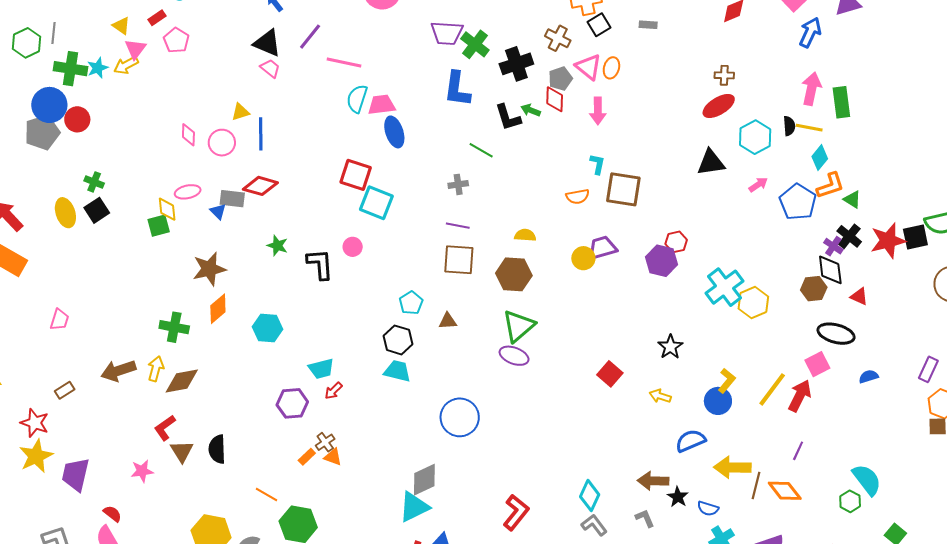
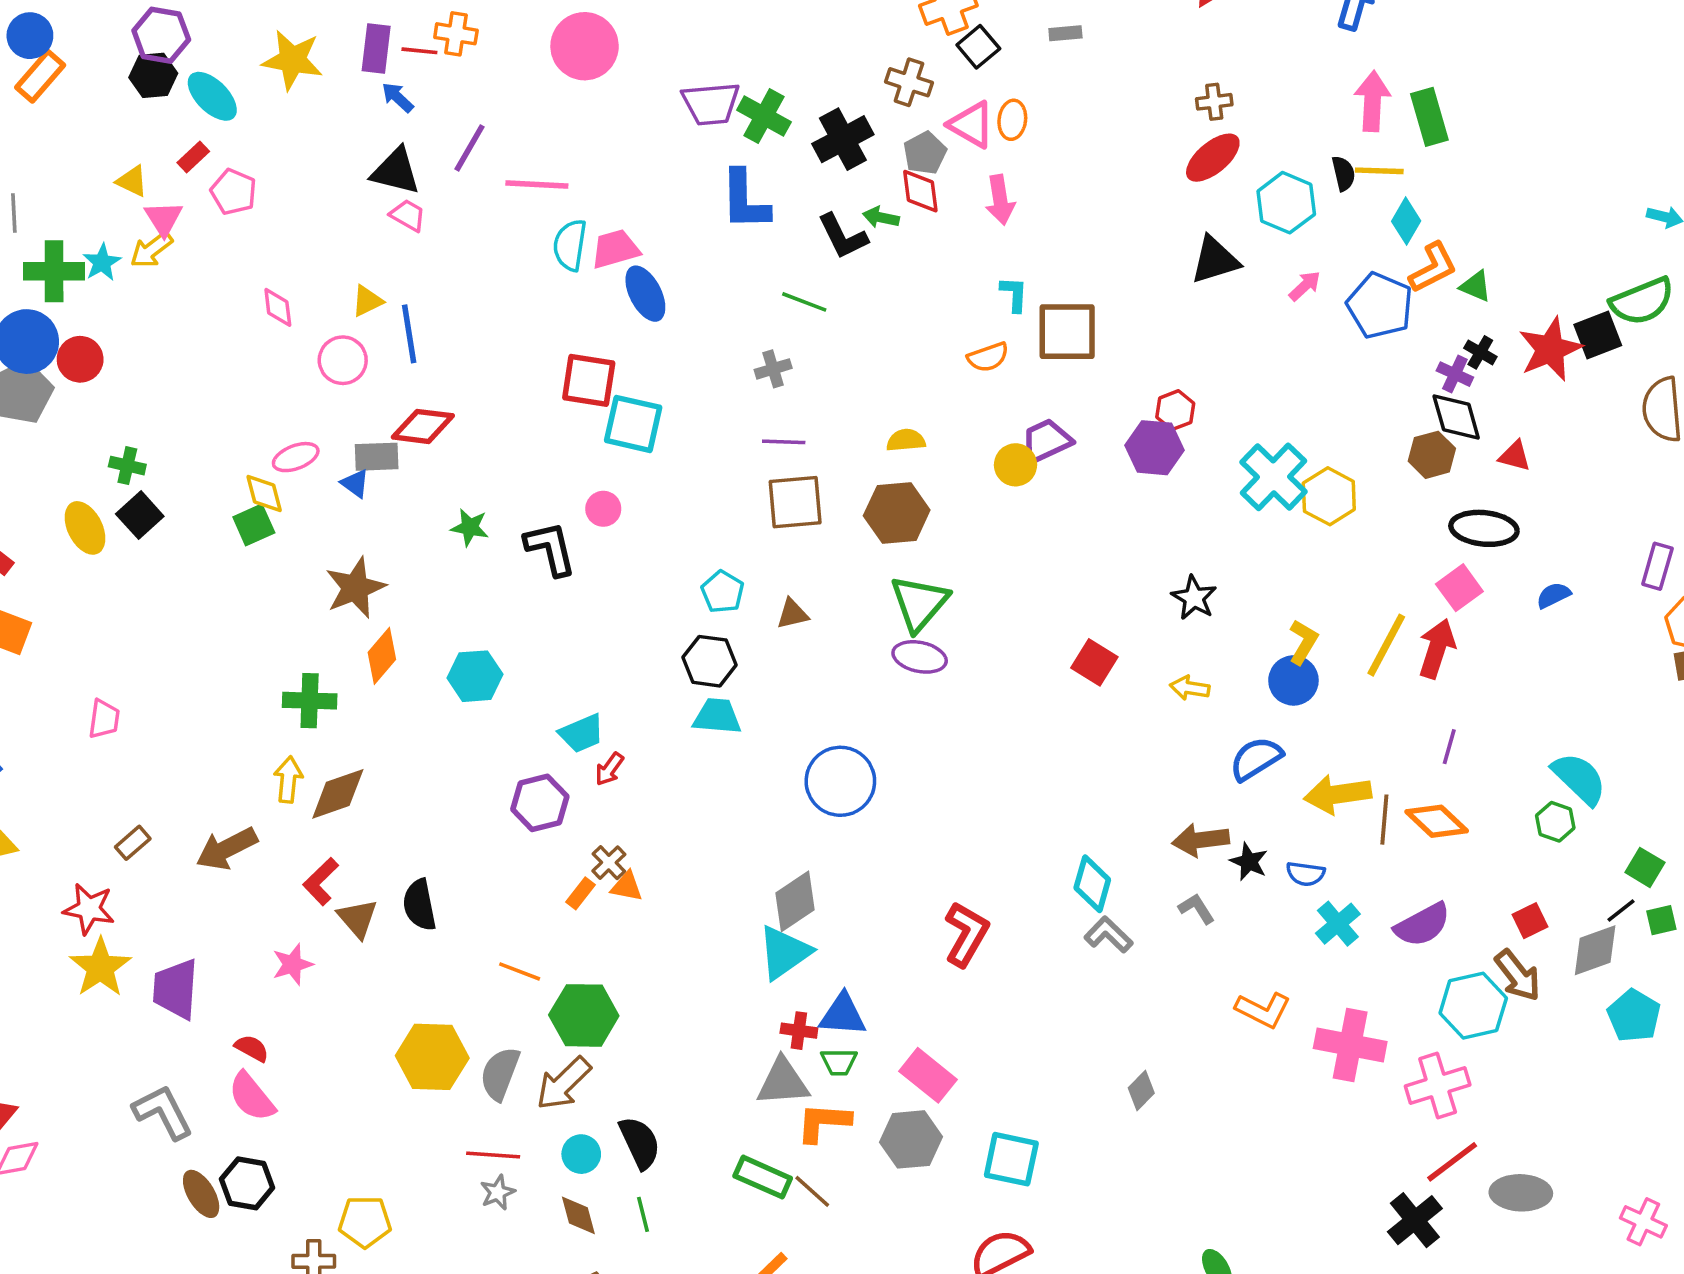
pink diamond: (188, 135) -> (278, 307), moved
black cross: (849, 236) -> (1480, 352), size x0.7
brown arrow: (118, 371) -> (227, 849), moved

